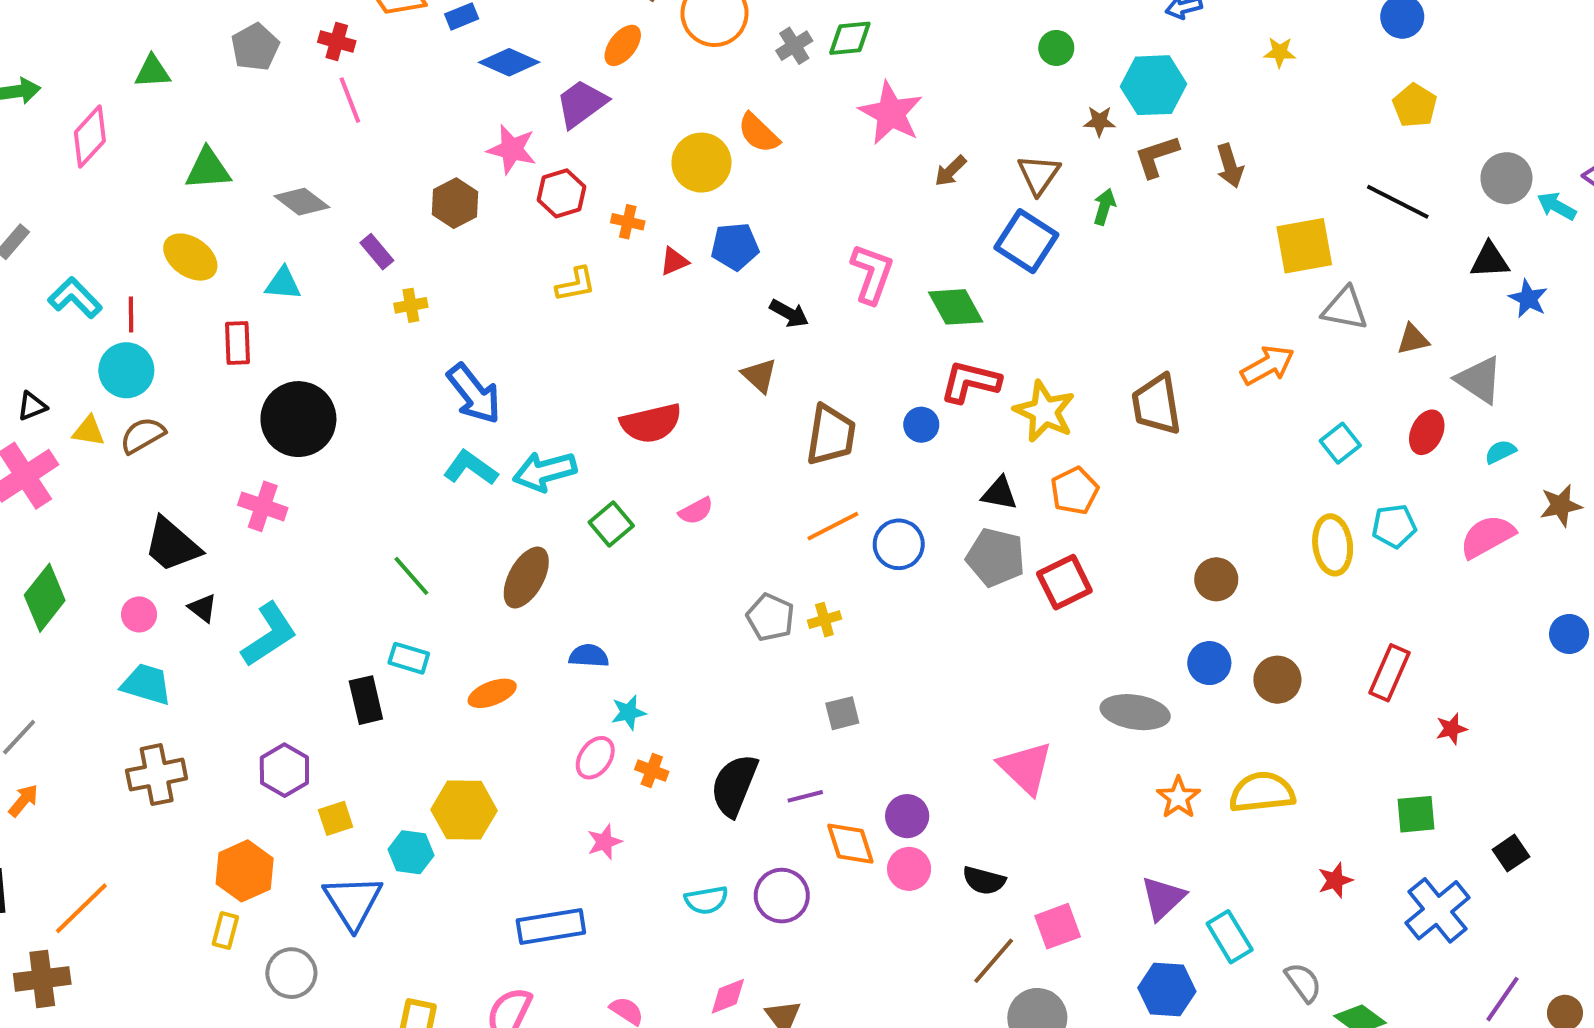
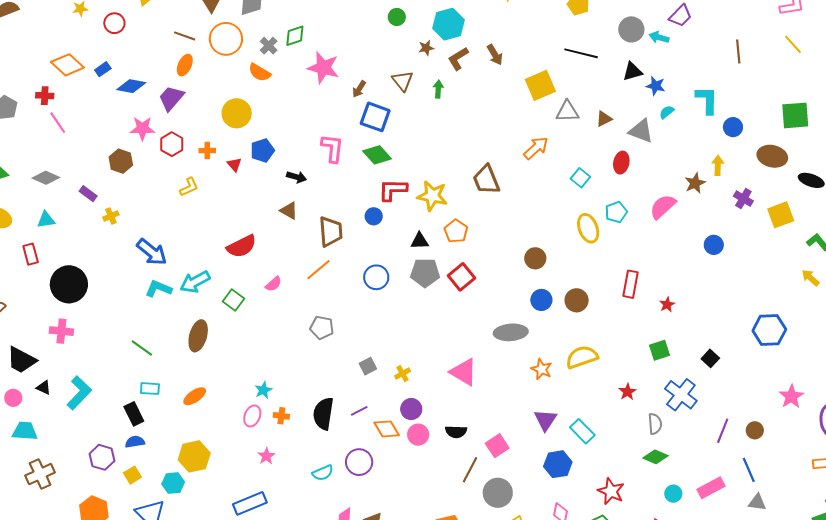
orange semicircle: (759, 133) -> (260, 72), moved
blue square: (1026, 241) -> (375, 117), moved
red triangle: (674, 261) -> (234, 165), turned -35
cyan semicircle: (1500, 452) -> (667, 112), moved
orange line: (833, 526) -> (319, 270), moved
yellow cross: (824, 620) -> (403, 374), moved
blue semicircle: (589, 656) -> (135, 442), moved
gray semicircle: (1303, 982) -> (655, 424), moved, turned 45

